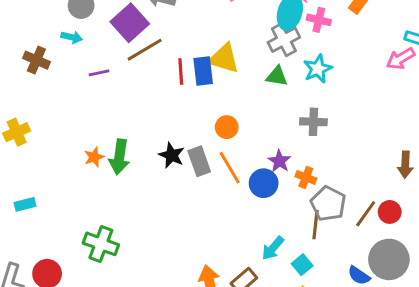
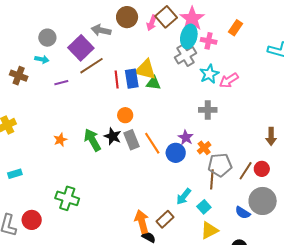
pink arrow: (401, 59) -> (229, 80), moved
green triangle: (277, 76) -> (153, 83), moved
orange circle: (227, 127) -> (125, 115), moved
green arrow: (119, 157) -> (92, 140), moved, turned 145
orange cross: (306, 177) -> (204, 148), turned 32
gray pentagon: (328, 204) -> (220, 165), turned -30

